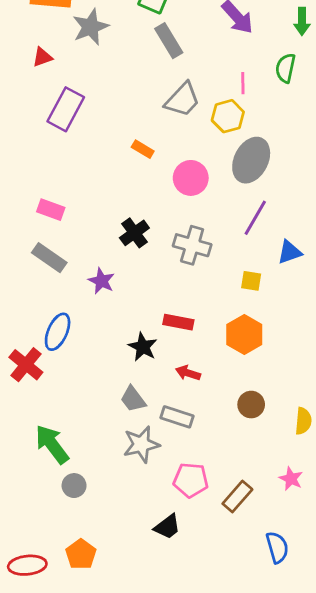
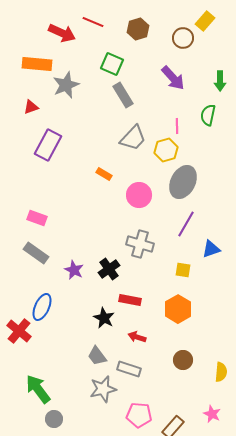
black cross: (134, 233) -> (109, 269), moved

